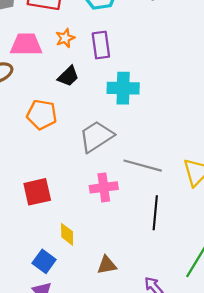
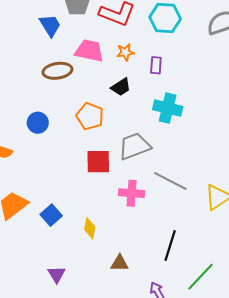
purple rectangle: (101, 45) -> (156, 65), size x0.7
red square: (37, 192) -> (98, 162), moved
black line: (155, 213) -> (170, 246), moved
blue square: (44, 261) -> (51, 215), moved

